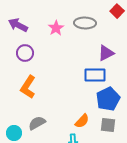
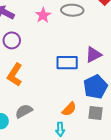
purple triangle: (106, 53) -> (93, 55), moved
blue rectangle: (95, 75) -> (67, 63), moved

